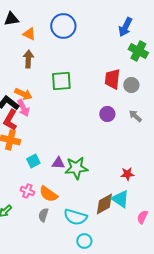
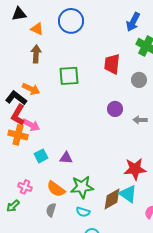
red trapezoid: (112, 79) -> (112, 64), moved
pink arrow: (23, 108) -> (31, 125), moved, turned -36
gray arrow: (135, 116) -> (140, 120), moved, turned -40
green star: (76, 168) -> (82, 187), moved
red star: (127, 174) -> (135, 169), size x1.6
pink cross: (27, 191) -> (25, 187), moved
cyan semicircle: (75, 217) -> (83, 212), size x0.6

